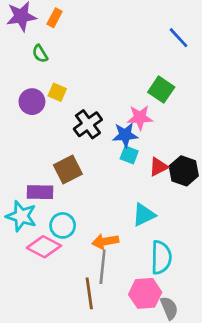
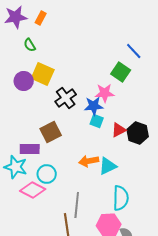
blue line: (178, 38) -> (134, 51), moved
yellow square: (57, 92) -> (43, 74), size x1.6
orange arrow: (105, 241) -> (89, 161), moved

